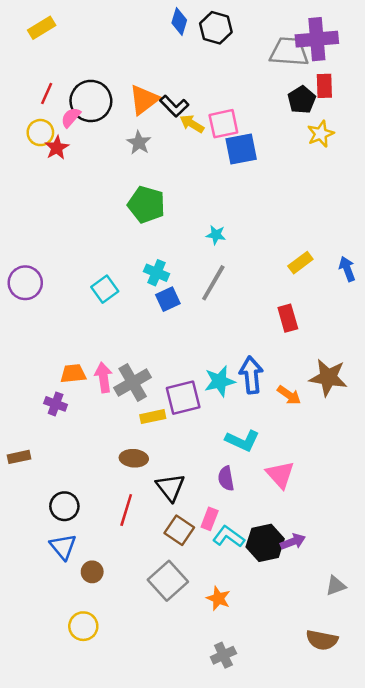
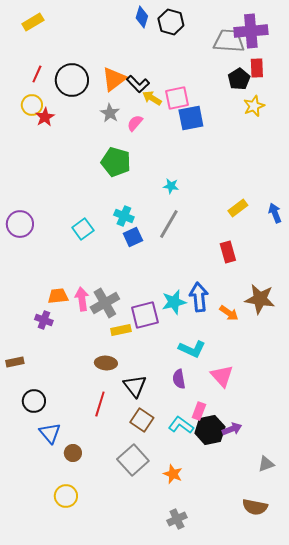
pink semicircle: (71, 117) -> (135, 123), moved
black circle: (64, 506) -> (34, 401), moved
pink rectangle: (210, 519) -> (199, 411), moved

